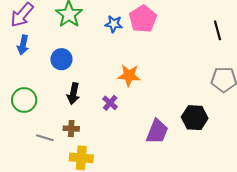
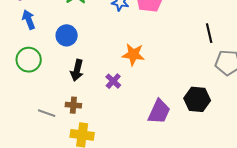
black line: (218, 30) -> (209, 33), moved
blue arrow: (23, 45) -> (29, 20), turned 144
green circle: (24, 100) -> (29, 60), moved

